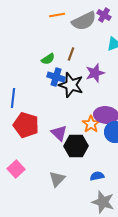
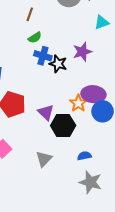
brown line: (71, 54) -> (30, 14), moved
black star: (71, 85) -> (58, 64), size x0.7

